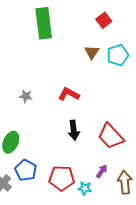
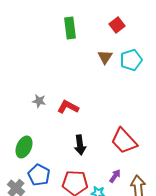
green rectangle: (44, 23) -> (70, 28), moved, size x0.7
red L-shape: (69, 94) -> (68, 107), moved
black arrow: (74, 130) -> (80, 145), moved

